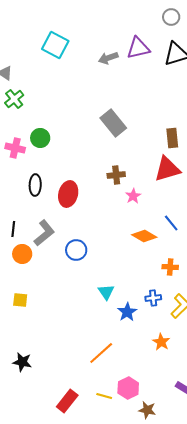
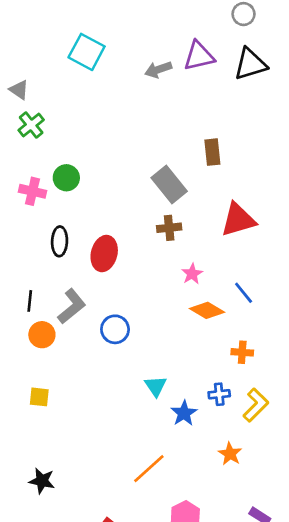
gray rectangle: (113, 123) -> (169, 185), moved
brown rectangle: (172, 138) -> (212, 152), moved
pink star: (133, 196) -> (192, 274), moved

